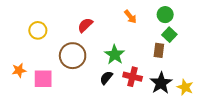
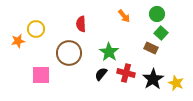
red semicircle: (85, 25) -> (81, 24), turned -49
brown rectangle: (159, 50) -> (151, 48), turned -72
orange star: (19, 70) -> (18, 41), moved

